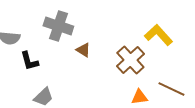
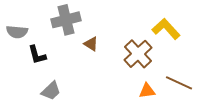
gray cross: (58, 26) -> (66, 20), turned -32

